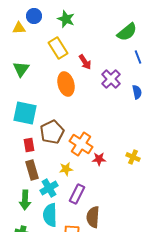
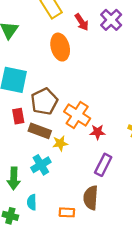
purple cross: (111, 79) -> (111, 20), moved
brown rectangle: (32, 170) -> (40, 131), moved, turned -54
purple rectangle: (77, 194) -> (103, 165), moved
cyan semicircle: (50, 215) -> (32, 202), moved, size x0.6

